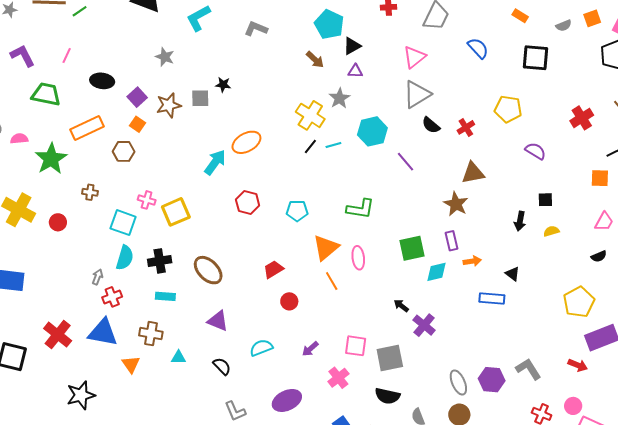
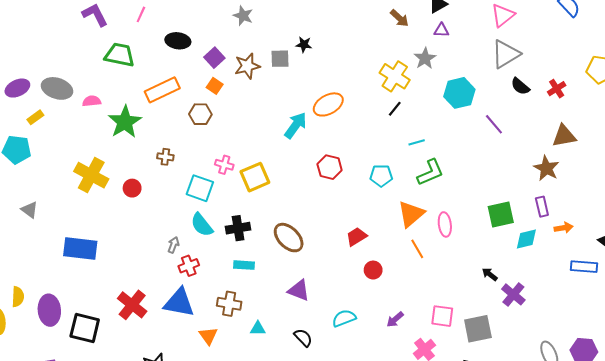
cyan line: (333, 145) -> (417, 142), moved
green L-shape: (360, 209) -> (430, 172), moved, turned -32
cyan semicircle: (125, 258) -> (202, 225), turned 125

